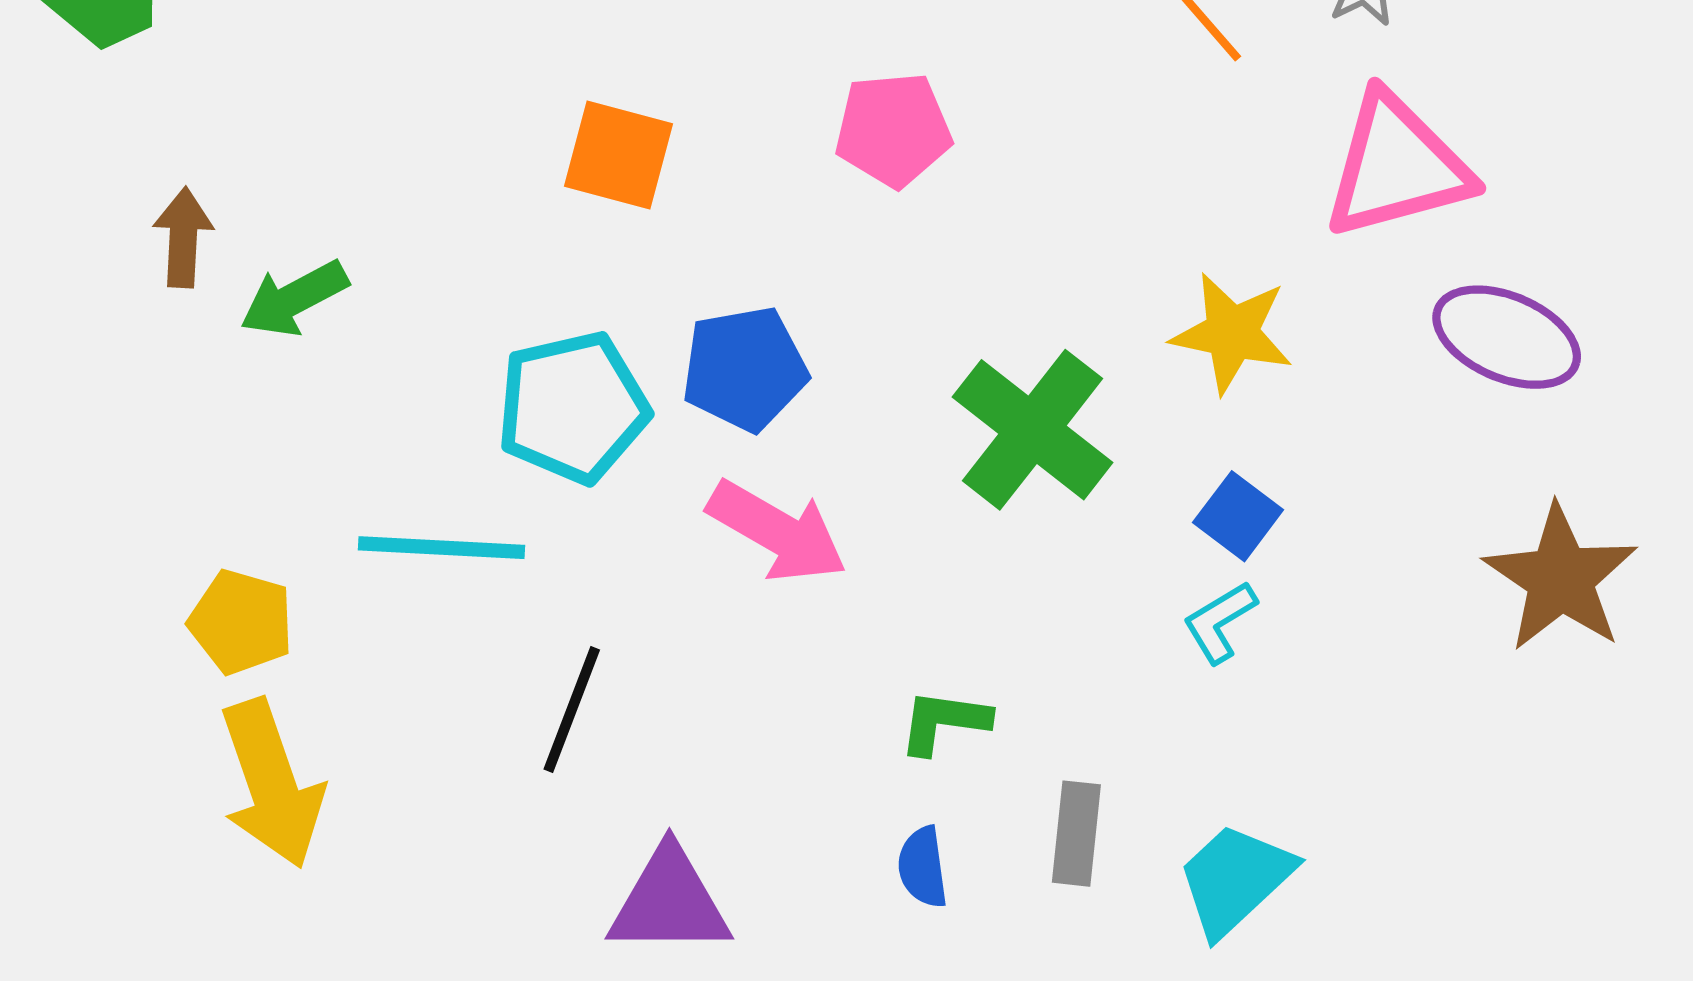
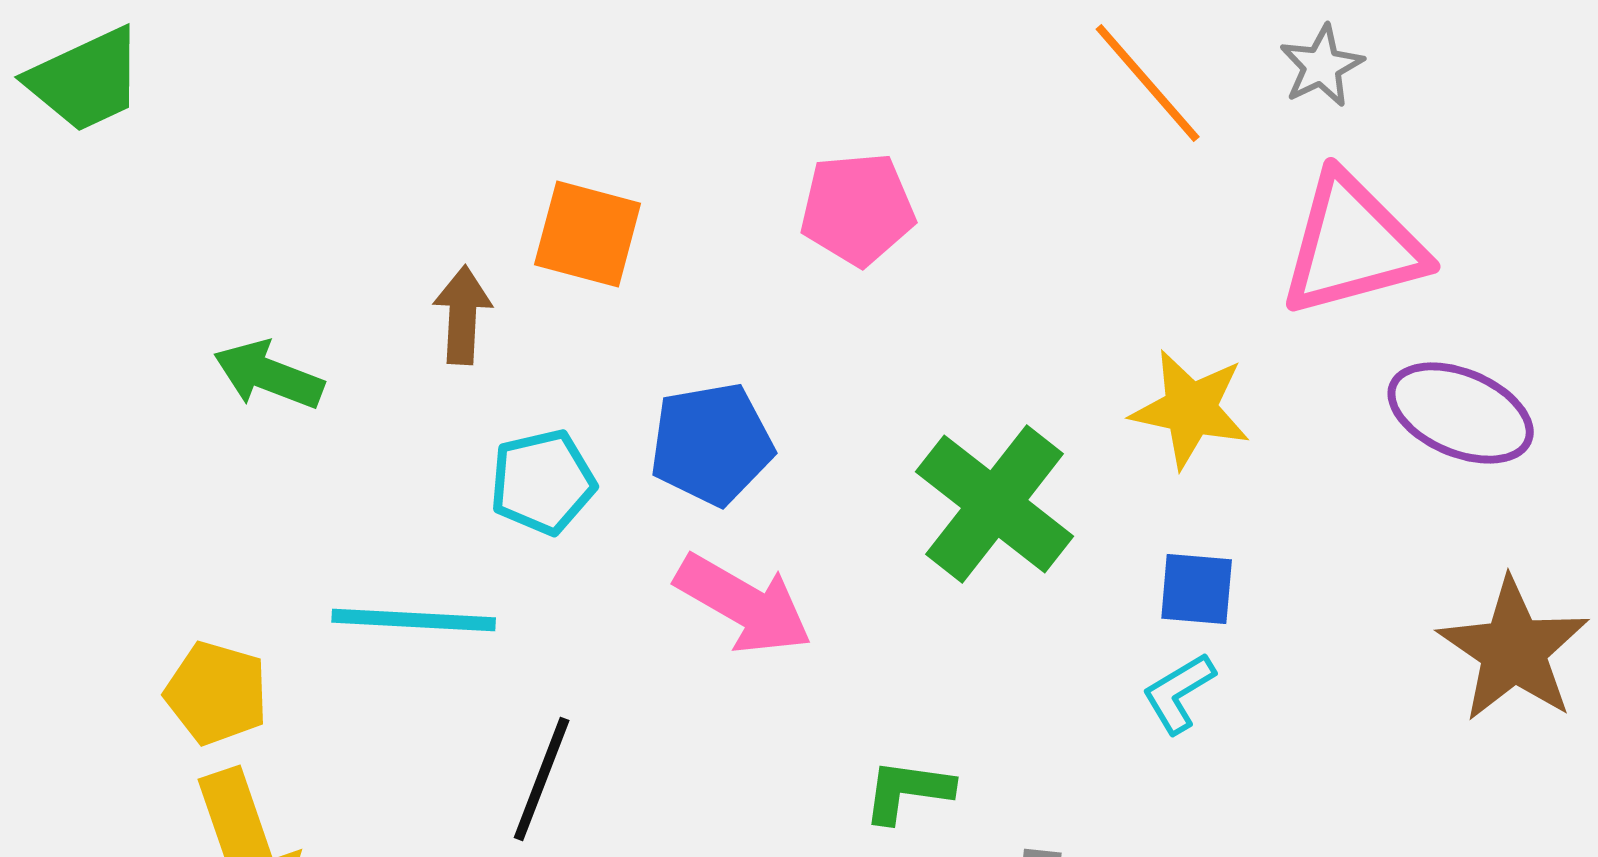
brown arrow: (183, 237) -> (463, 315), moved
green arrow: (294, 298) -> (269, 375), turned 49
cyan pentagon: (573, 407) -> (543, 482), size x0.7
blue square: (1238, 516) -> (1197, 589), turned -32

